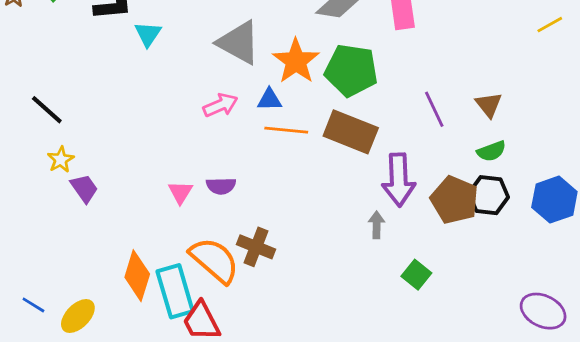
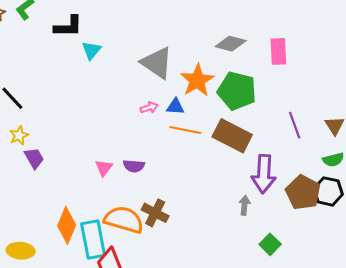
pink arrow: (220, 105) -> (149, 108), moved, size x0.7
orange semicircle: (214, 260) -> (124, 220), turned -30
yellow ellipse: (78, 316) -> (21, 251), turned 44

